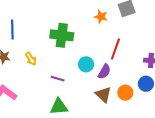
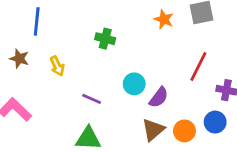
green cross: (62, 35) -> (105, 39), size x0.6
red line: (115, 49) -> (198, 66), moved
brown triangle: (103, 95) -> (153, 130), turned 30

